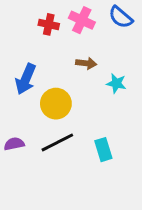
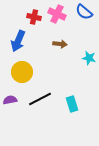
blue arrow: (26, 79) -> (18, 41), moved
cyan star: (116, 83) -> (89, 58), moved
yellow circle: (56, 104) -> (22, 72), moved

